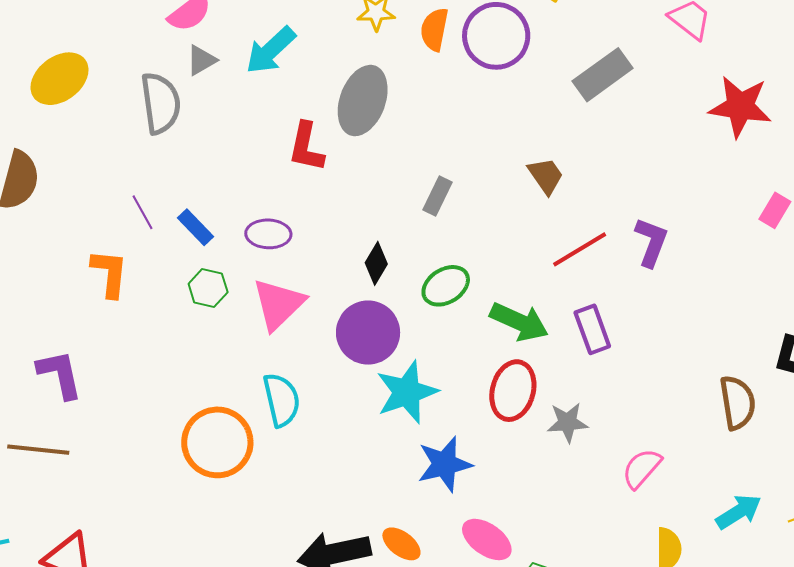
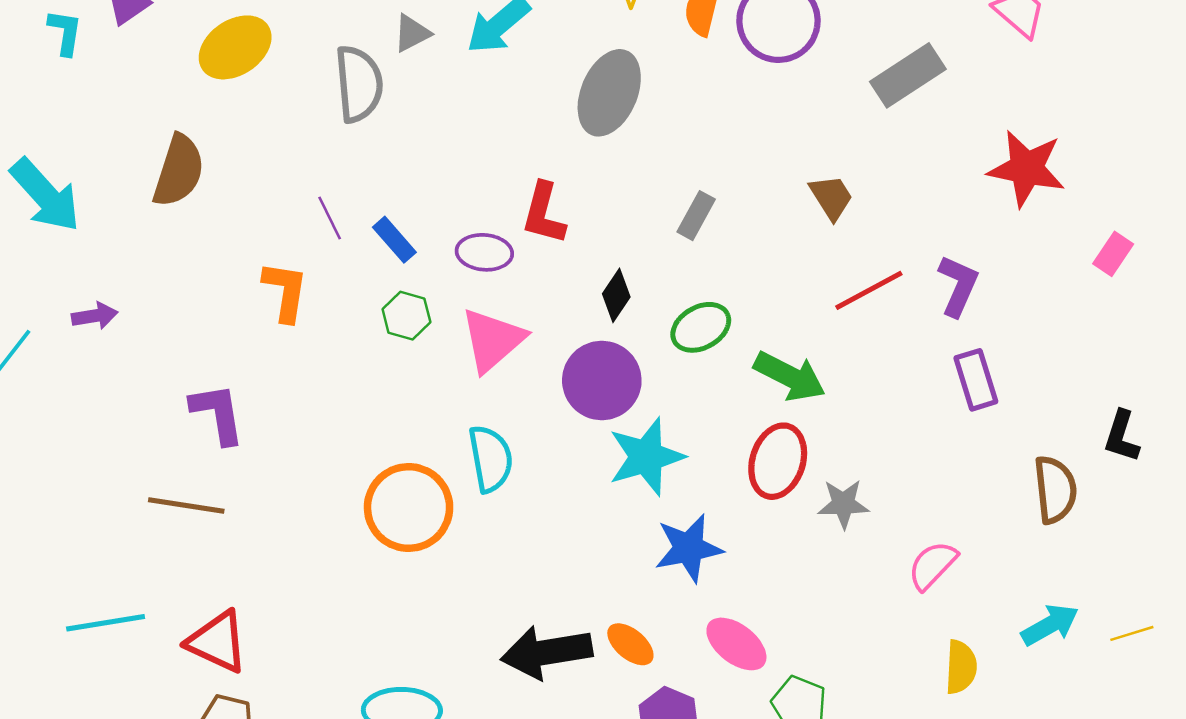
red star: (740, 107) -> (1027, 168), moved
red L-shape: (306, 147) -> (544, 213), moved
purple rectangle: (592, 329) -> (976, 380), moved

